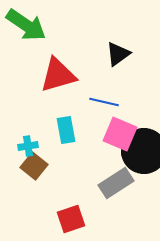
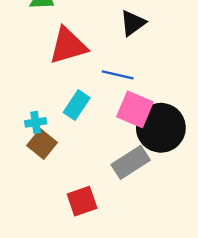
cyan rectangle: (66, 130) -> (77, 105), turned 44

